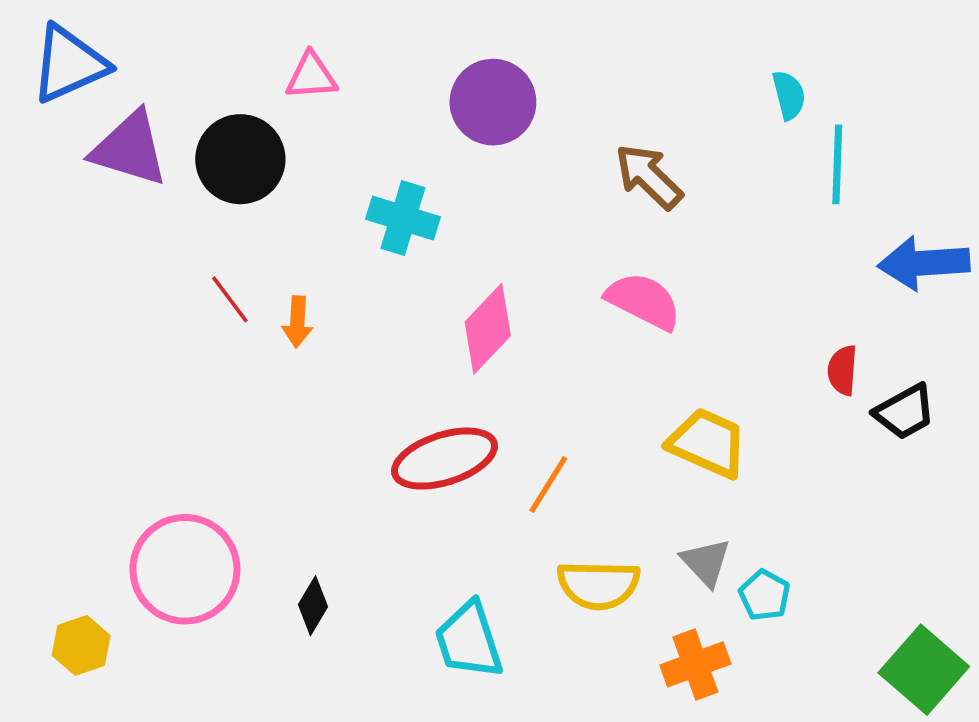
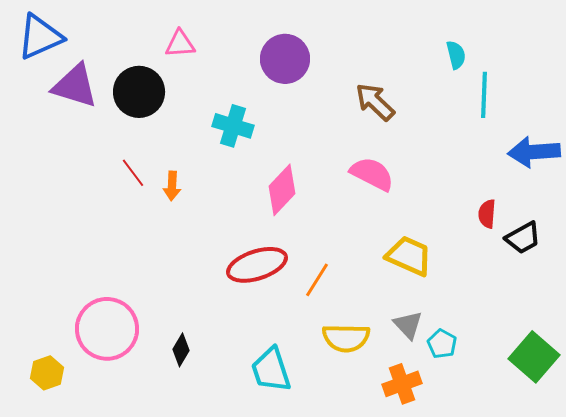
green square: (924, 670) -> (534, 357), moved

